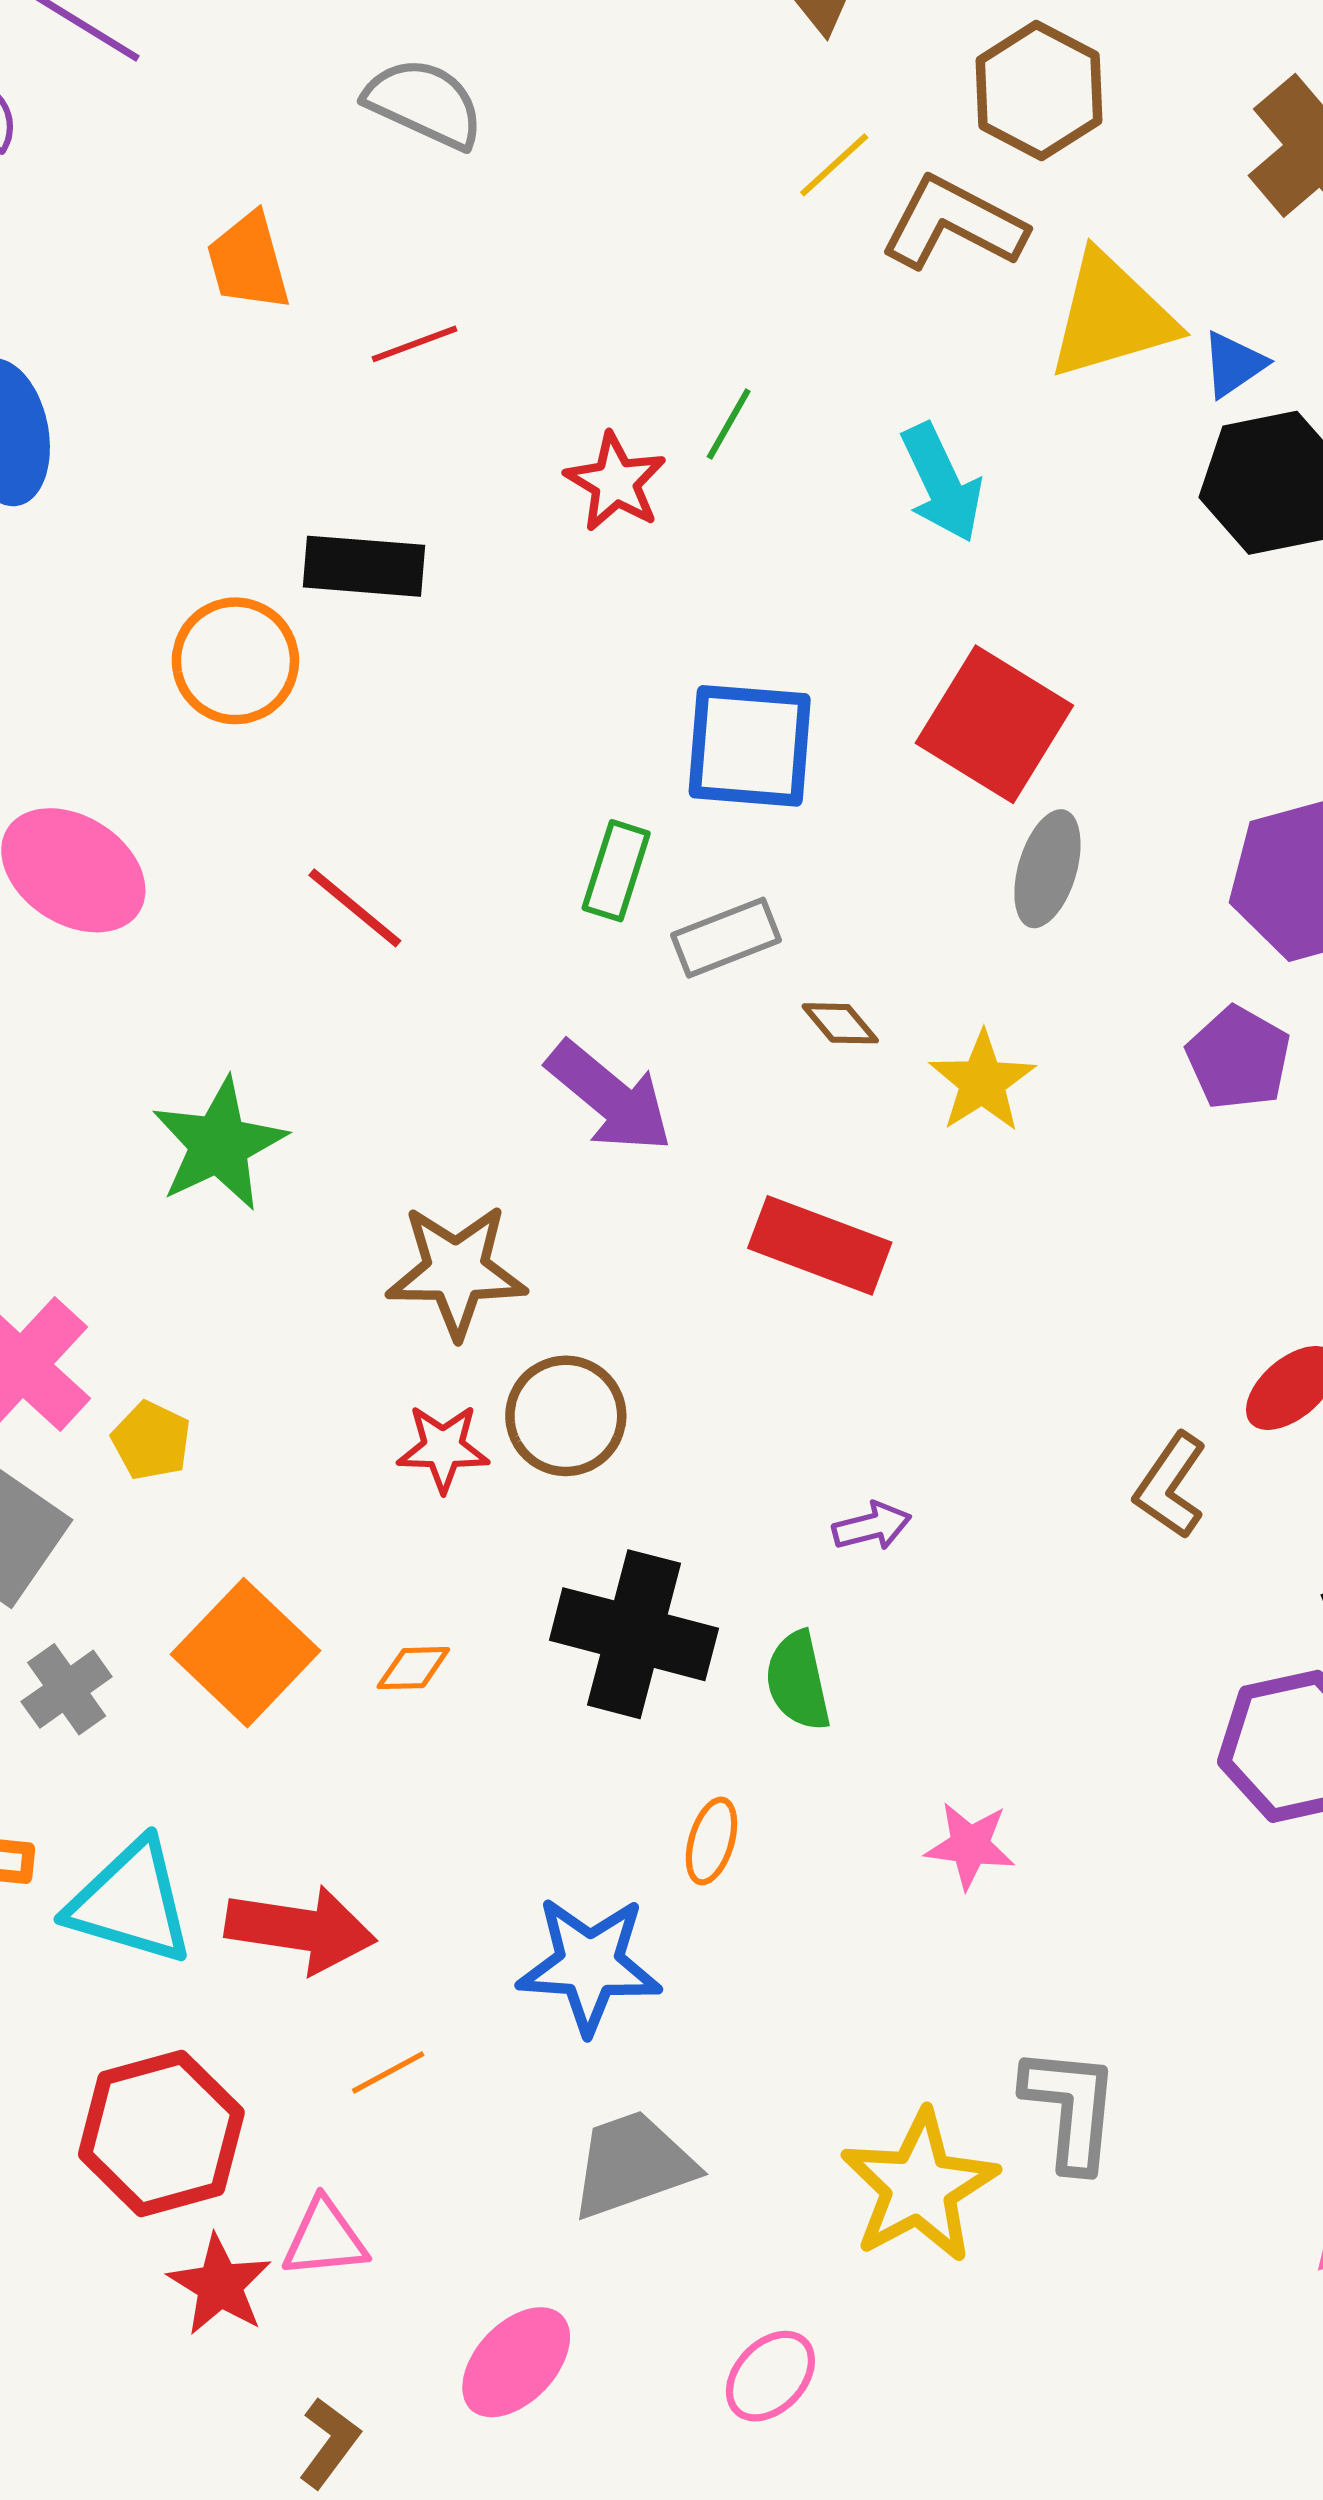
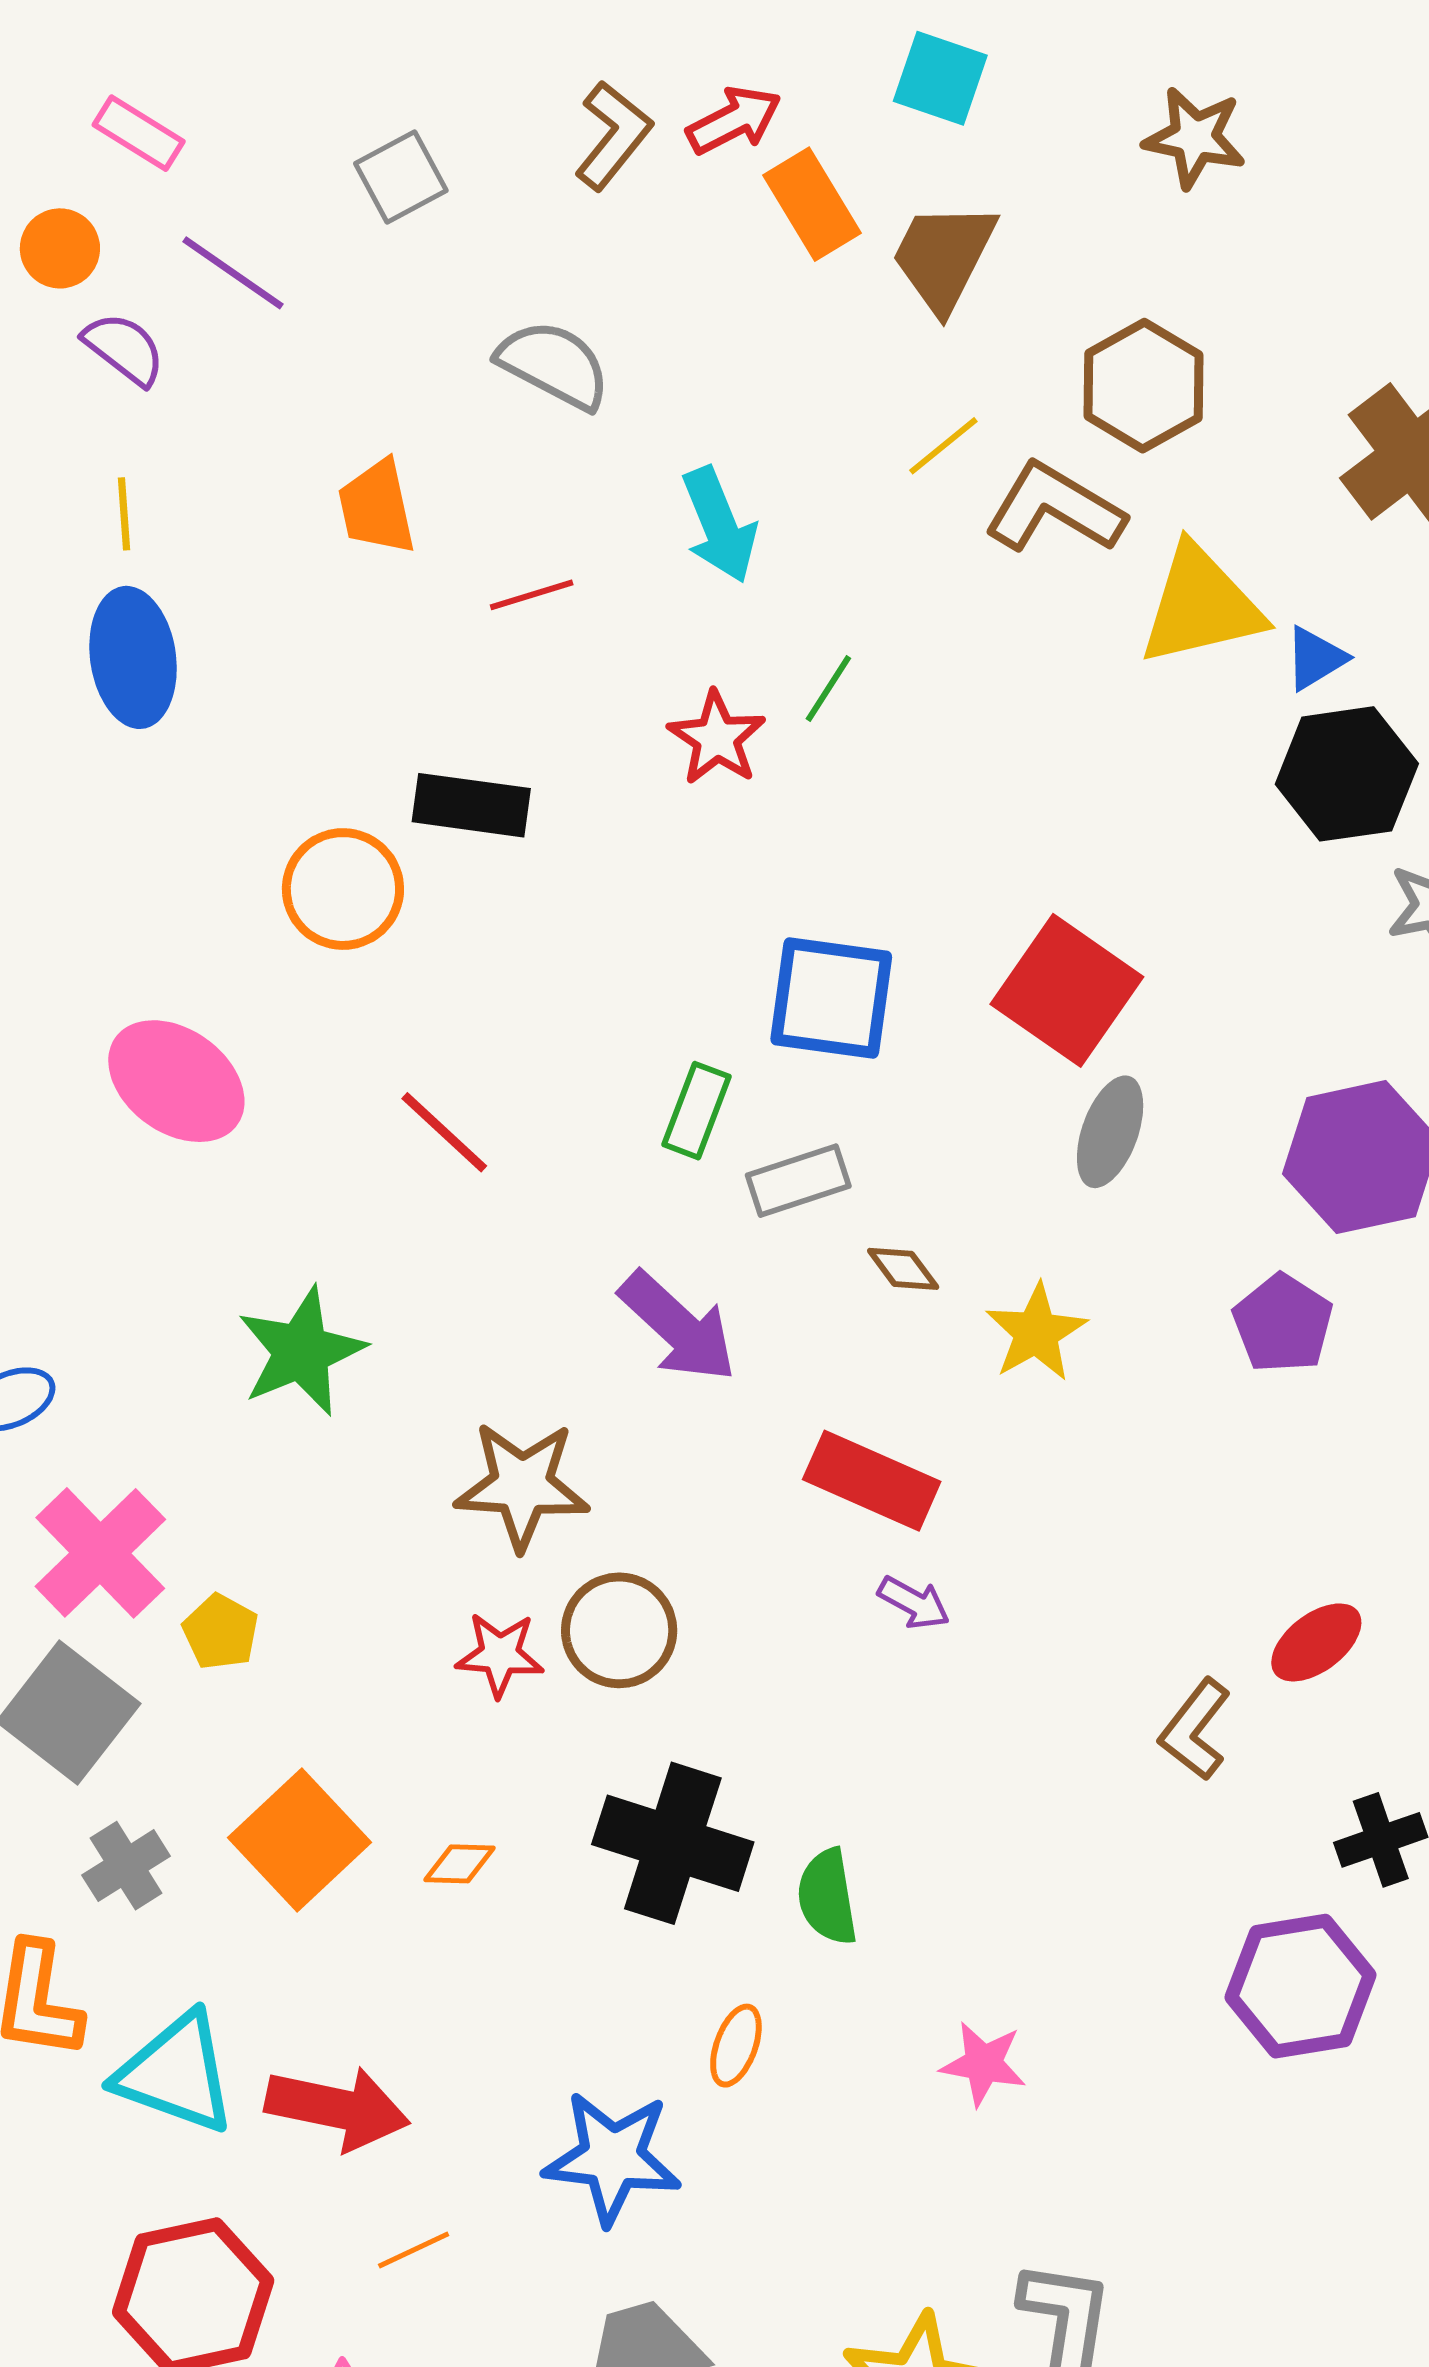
cyan arrow: (942, 483) -> (719, 525), moved
purple arrow: (872, 1526) -> (914, 1603), moved, turned 40

